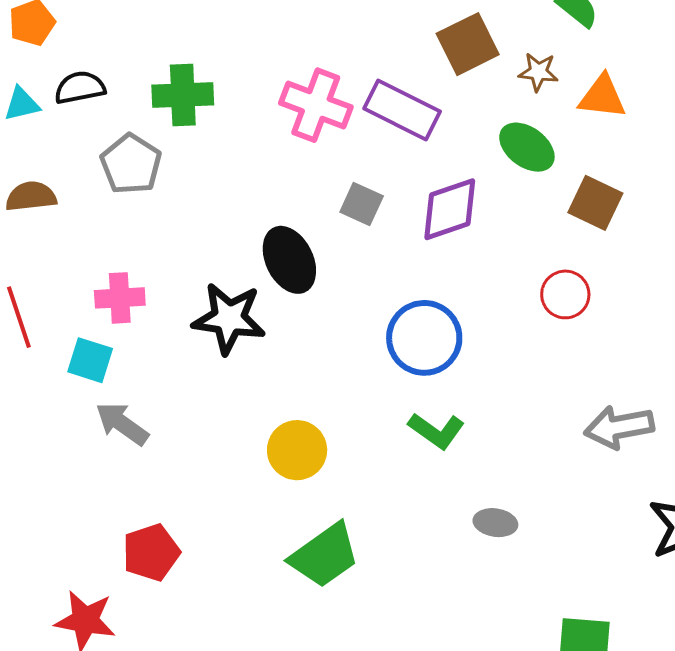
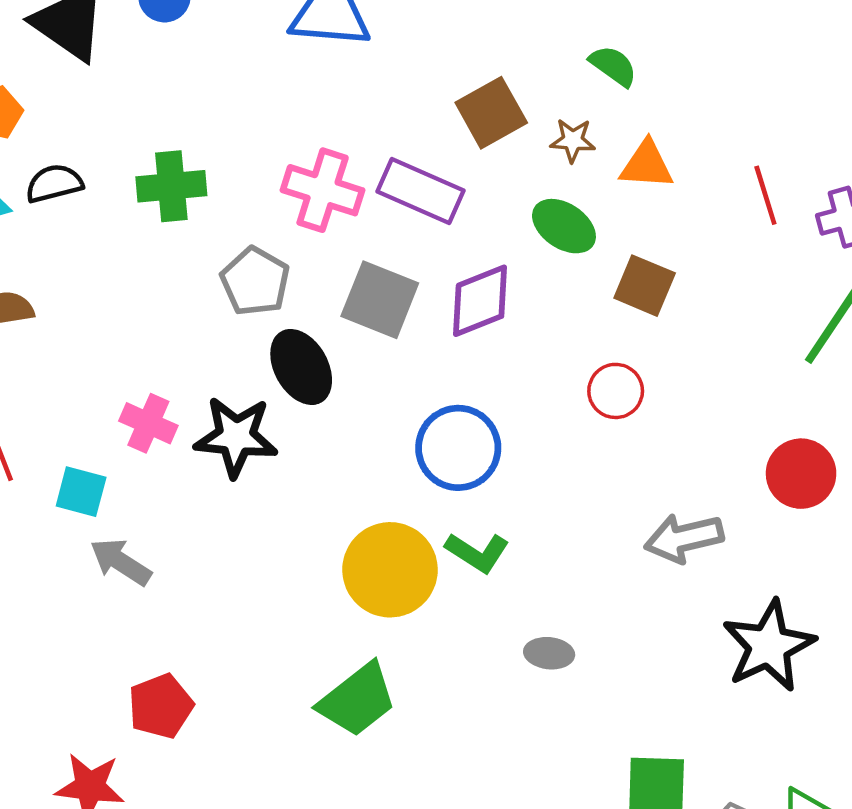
gray pentagon: (131, 164) -> (255, 281), moved
gray square: (362, 204) -> (380, 300), size x1.6
pink cross: (120, 298) -> (148, 423), moved, turned 30
yellow circle: (297, 450) -> (390, 570), moved, size x1.4

